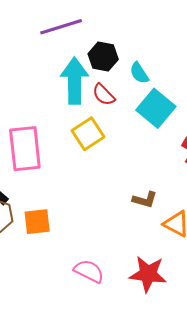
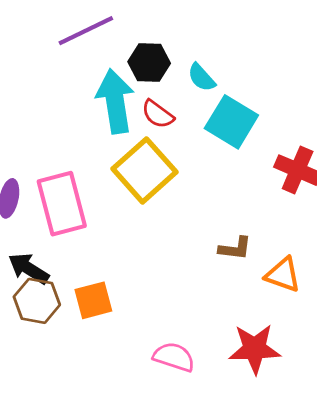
yellow square: (88, 134) -> (144, 170), size x1.4

